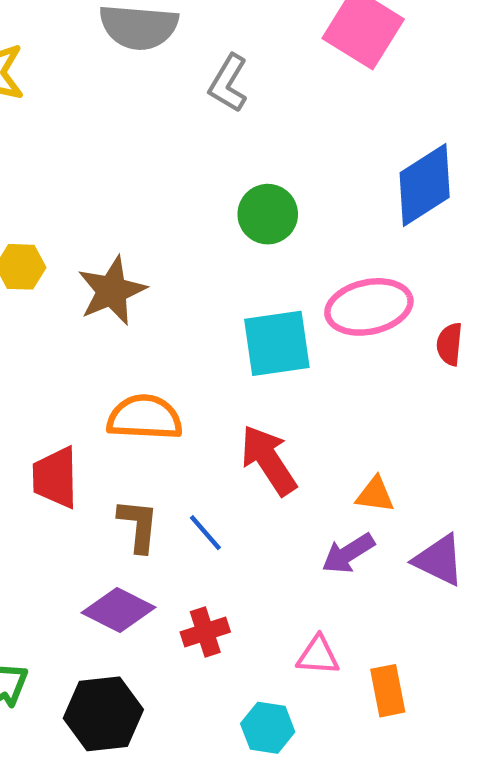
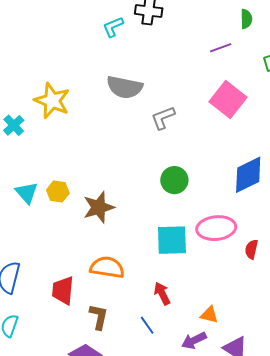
gray L-shape: (228, 83) -> (163, 118), turned 32
red arrow: (269, 460) -> (162, 293), size x0.7
blue line: (205, 533) -> (147, 325), moved

